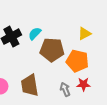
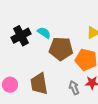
cyan semicircle: (35, 34) -> (44, 33), turned 80

